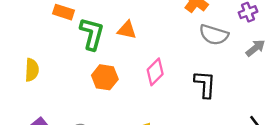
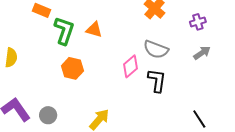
gray semicircle: (214, 35) -> (156, 49), moved
pink diamond: (155, 72) -> (130, 66), moved

